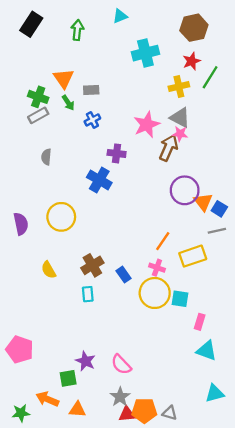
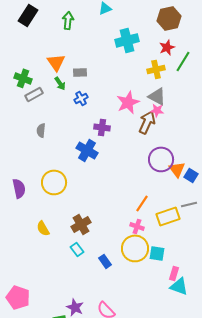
green cross: (38, 97) -> (23, 78), moved
gray line: (217, 231) -> (189, 204), moved
blue rectangle: (124, 275) -> (105, 261), moved
cyan rectangle: (88, 294) -> (77, 249), turned -32
cyan triangle: (207, 351) -> (179, 286), moved

